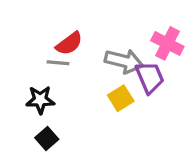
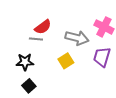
purple trapezoid: (150, 77) -> (102, 57), moved, turned -140
yellow square: (121, 98) -> (66, 61), moved

